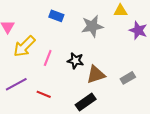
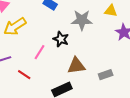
pink line: (48, 58) -> (39, 52), moved
black star: (75, 61) -> (61, 39), moved

